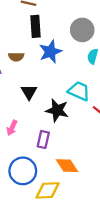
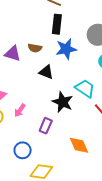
black triangle: (29, 92) -> (46, 72), moved, turned -49
orange diamond: (67, 166) -> (79, 145), moved
blue circle: (23, 171) -> (23, 150), size x0.7

